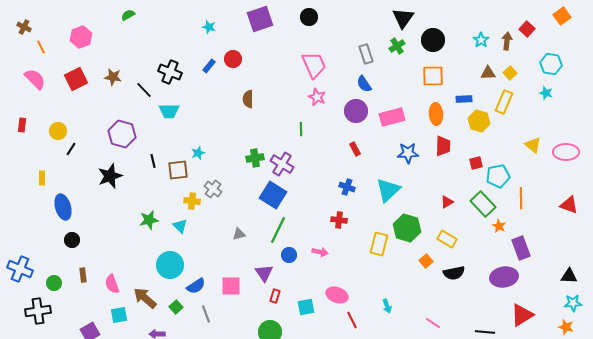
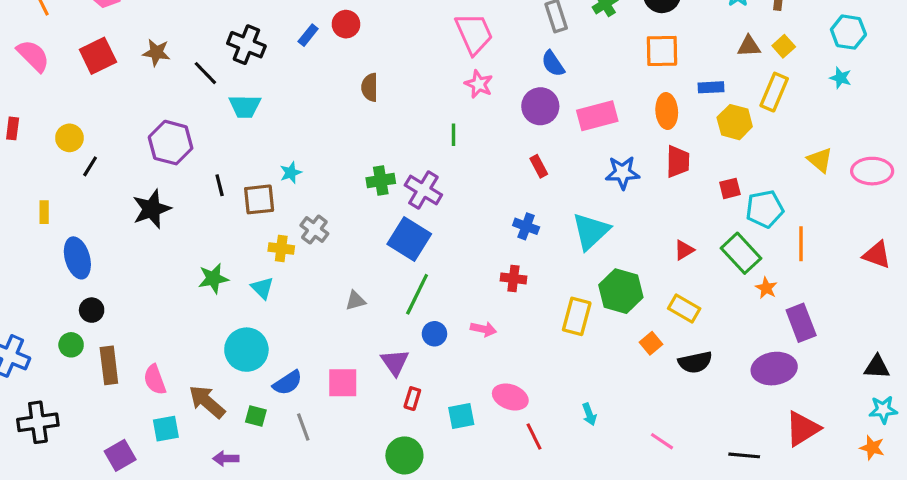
brown rectangle: (83, 275) -> (109, 365), size x1.6
green circle: (54, 283) -> (71, 345), moved
green square: (176, 307) -> (256, 416), turned -32

